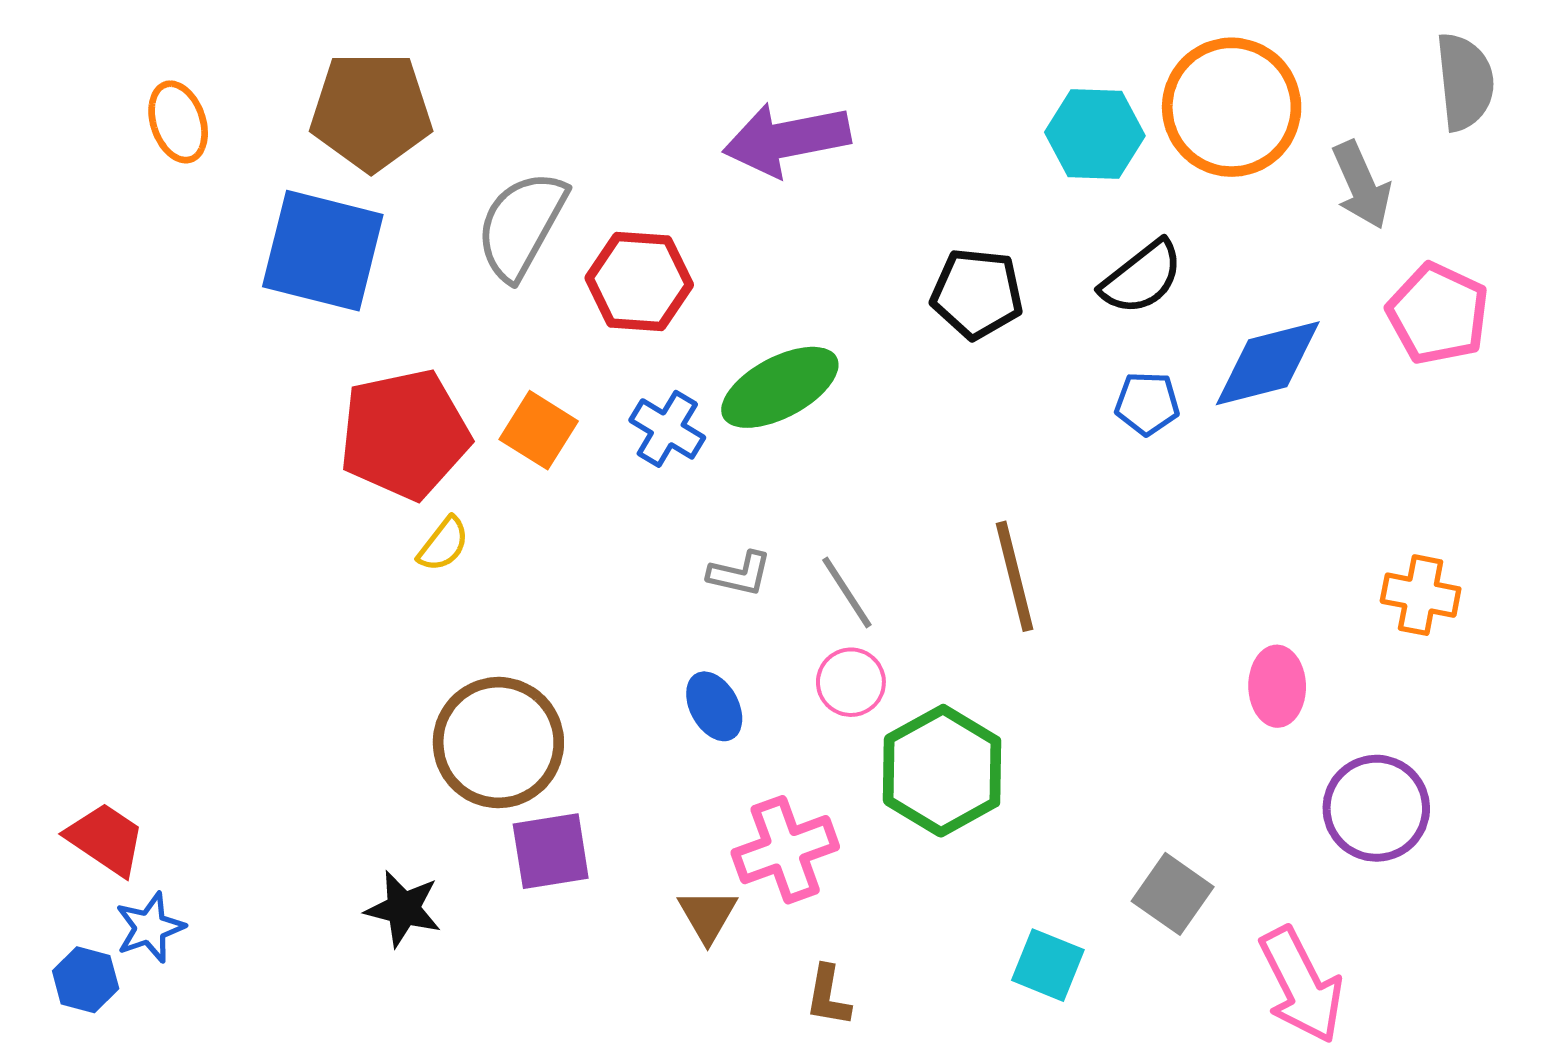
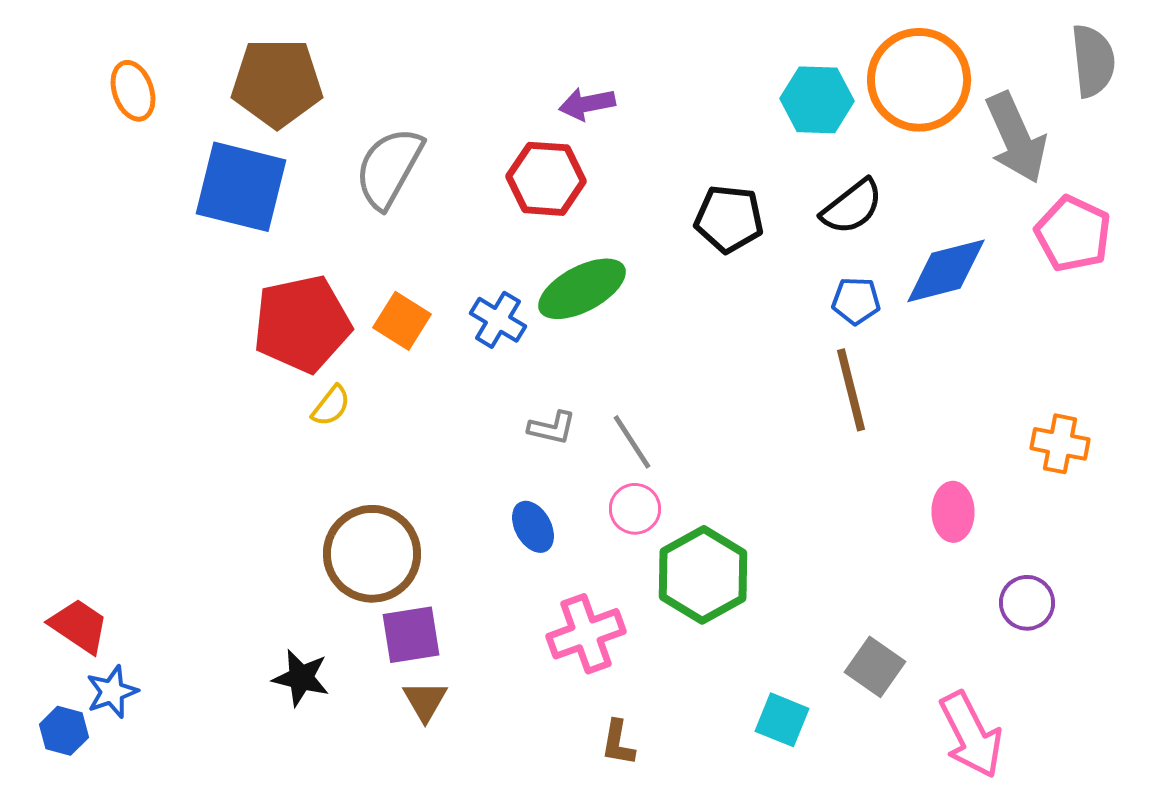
purple arrow: (787, 139) -> (587, 104), size x0.6
gray arrow: (1362, 185) -> (1016, 138), size x1.4
red hexagon: (639, 281) -> (546, 179), moved
brown line: (1014, 576) -> (851, 390), moved
purple circle: (1376, 808) -> (1027, 603), size x0.7
brown triangle: (708, 915) -> (425, 701), moved

